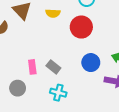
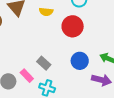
pink rectangle: (32, 67) -> (27, 76), moved, turned -40

